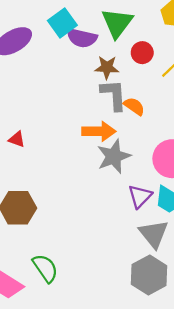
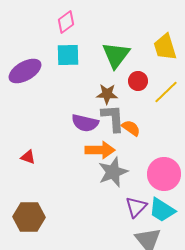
cyan square: (62, 23) -> (68, 55), turned 35
purple semicircle: (82, 38) -> (85, 123), moved

